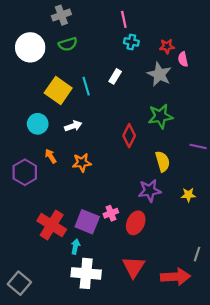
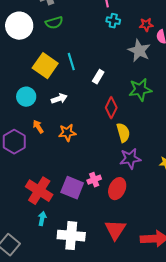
white rectangle: (115, 76) -> (98, 77), moved
yellow semicircle: (163, 161) -> (123, 133), moved
cyan arrow: (75, 247) -> (42, 219), moved

